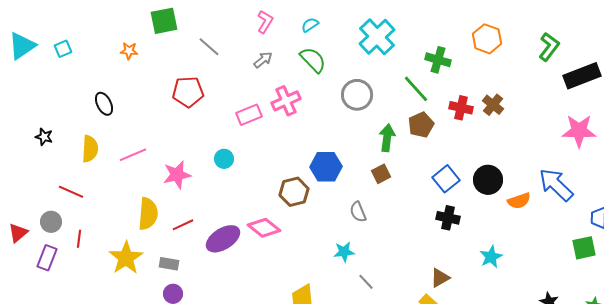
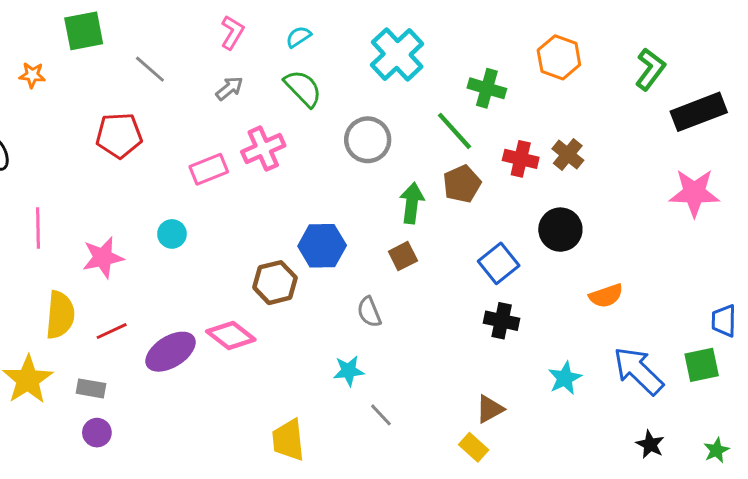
pink line: (133, 155) -> (38, 228), turned -68
black circle: (488, 180) -> (560, 230), moved
blue arrow: (556, 185) -> (638, 371), moved

